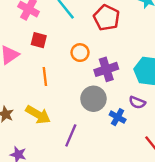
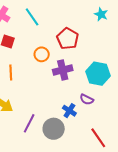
red pentagon: (107, 18) -> (68, 39), moved
gray circle: (93, 99) -> (54, 129), moved

